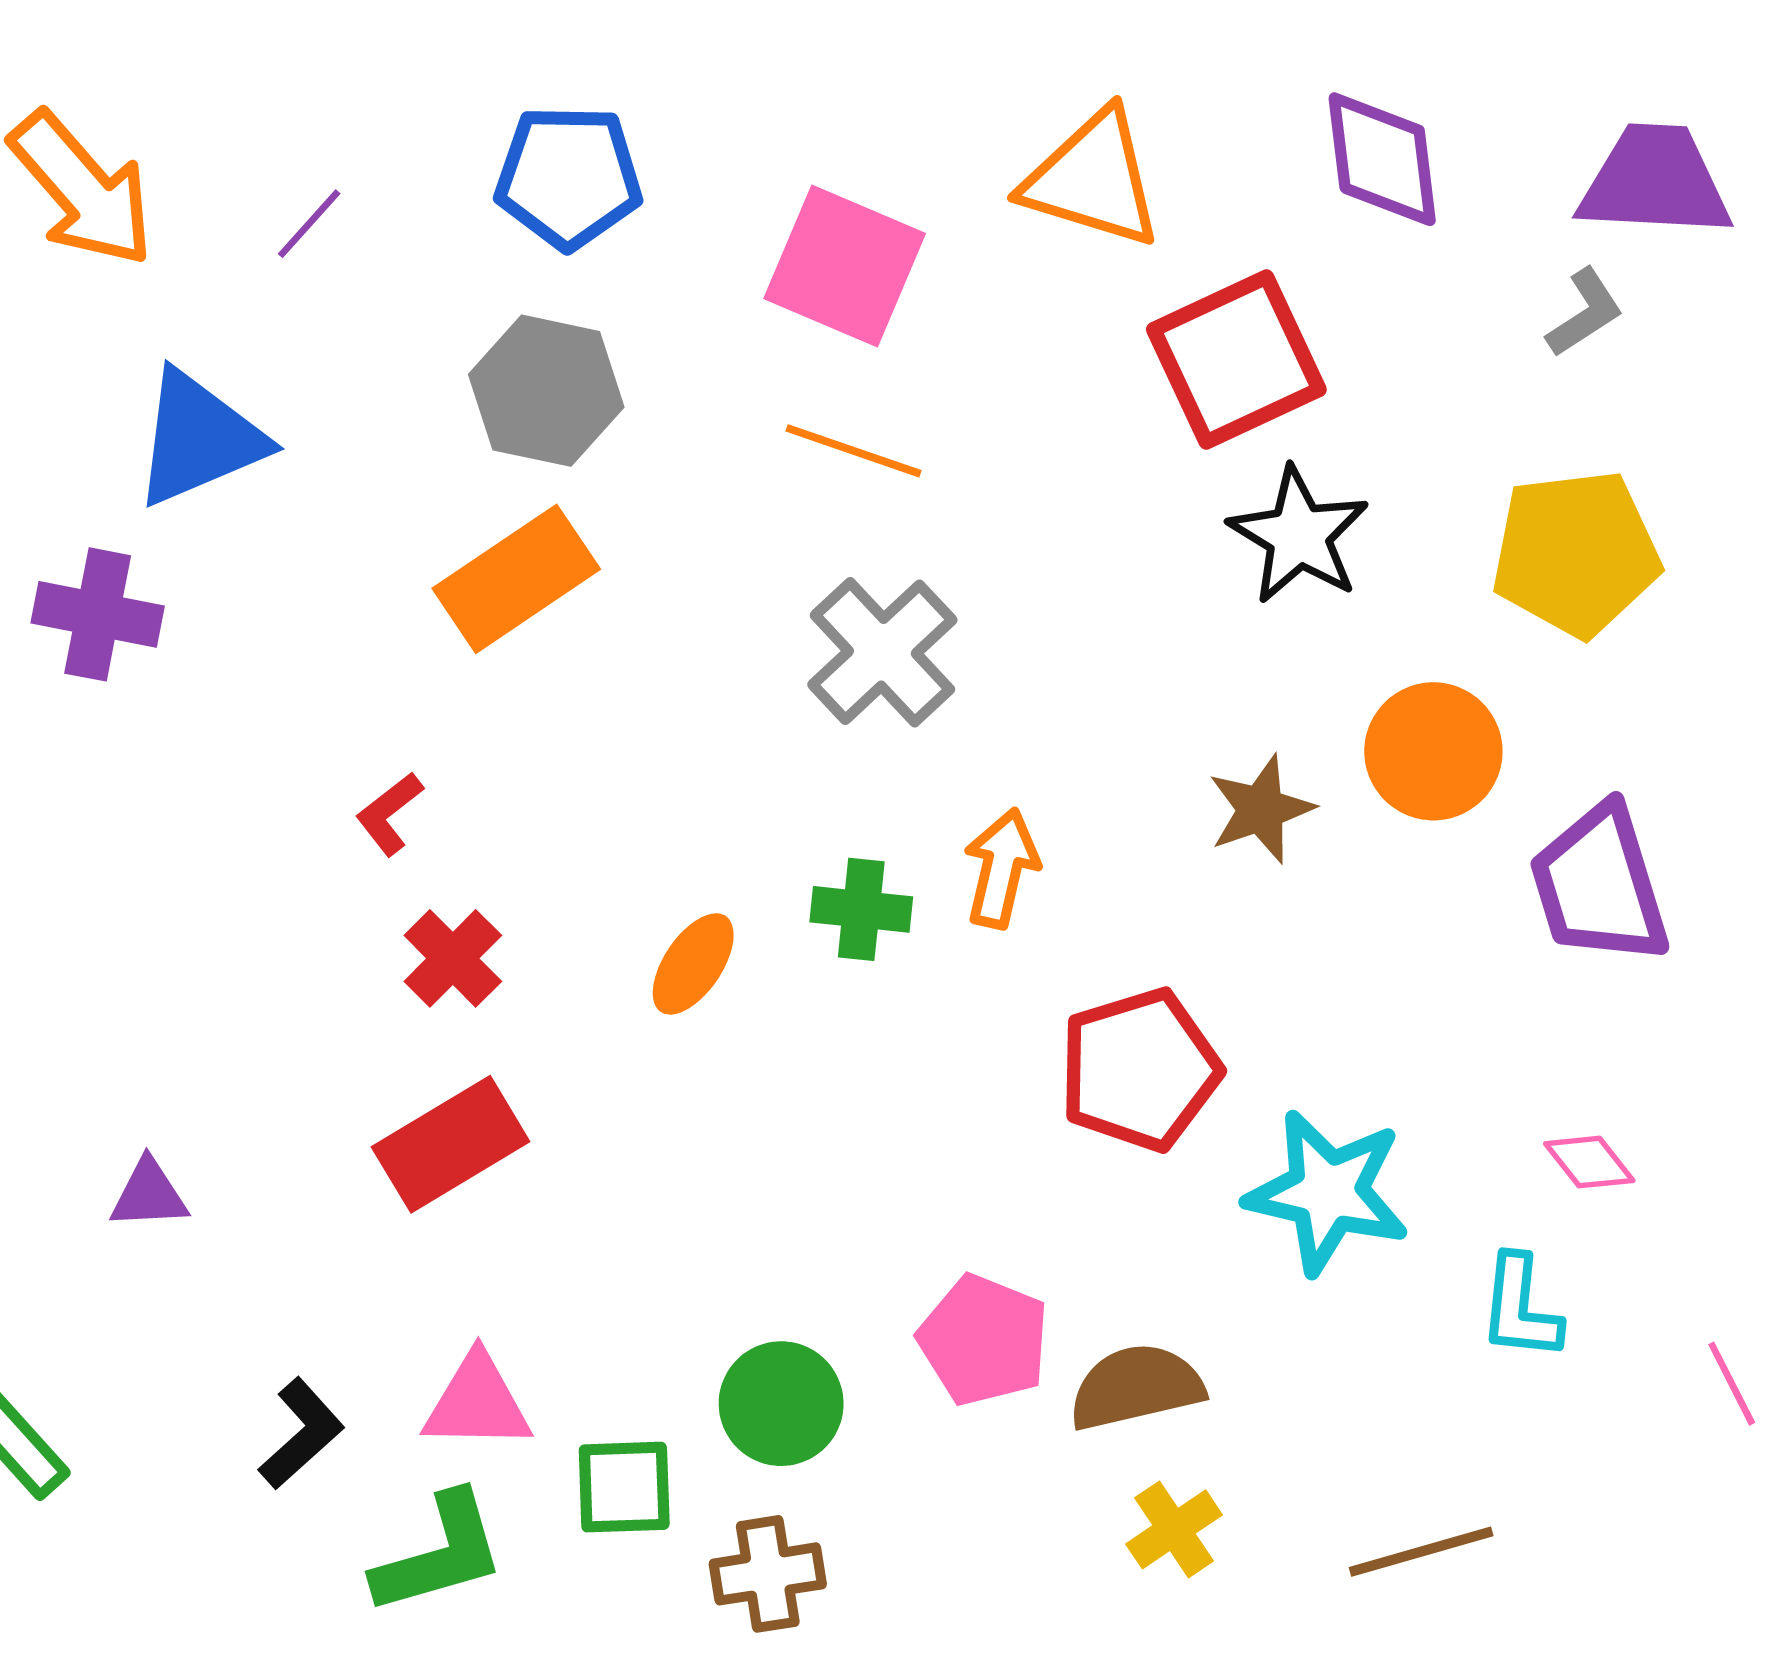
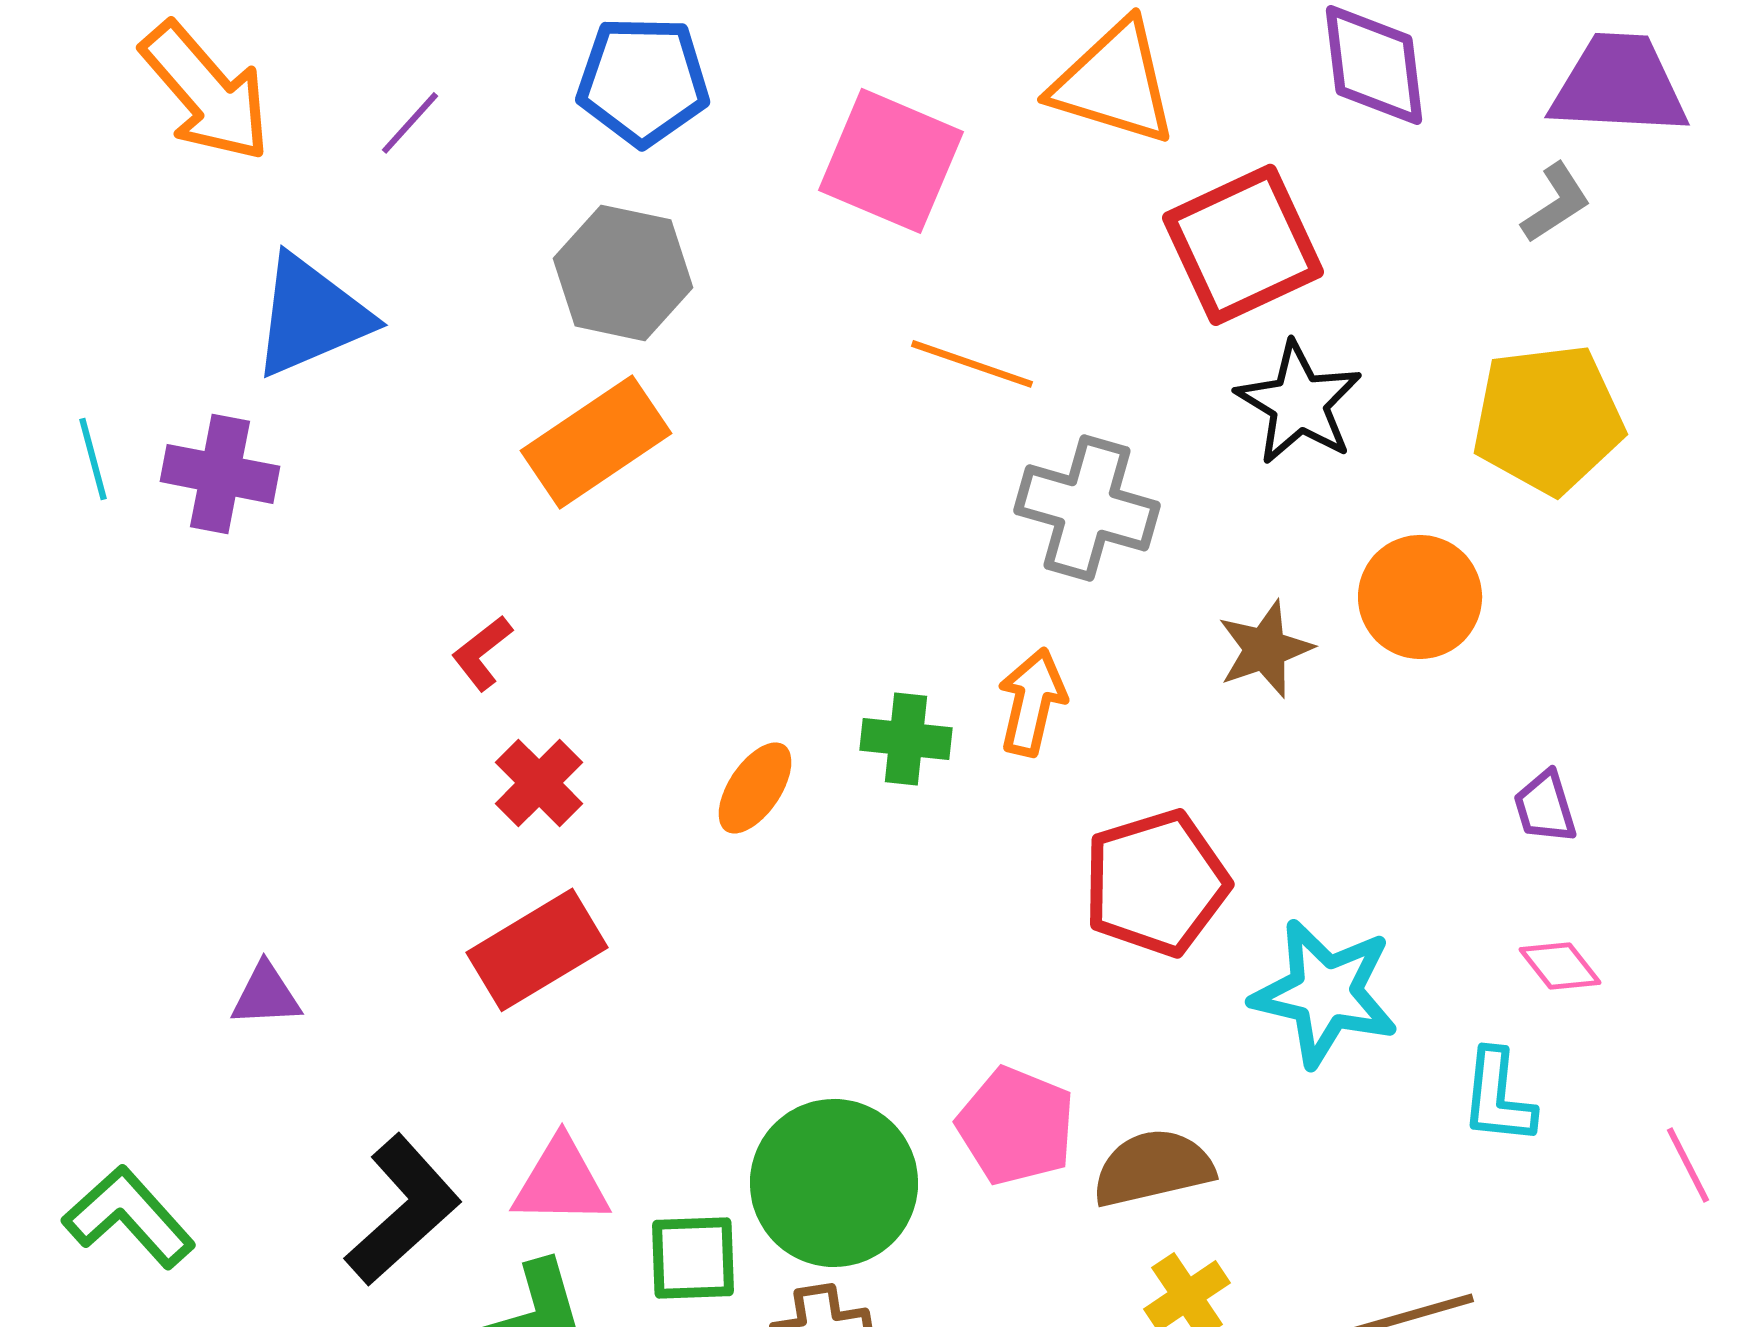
orange line: (853, 451) -> (972, 364), moved
gray cross: (882, 652) -> (1087, 508), moved, turned -31
purple trapezoid: (1599, 885) -> (1545, 807), moved, size x0.5
green circle: (781, 1404) -> (834, 1183), size x1.5
black L-shape: (301, 1434) -> (403, 1210), size x1.5

